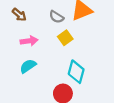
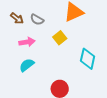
gray semicircle: (56, 17) -> (37, 20), moved
cyan diamond: (76, 72) -> (88, 59), moved

